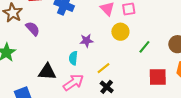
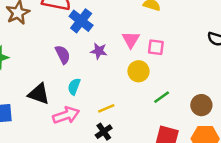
purple semicircle: (33, 29) -> (63, 55), moved
purple star: (86, 41) -> (99, 51), moved

